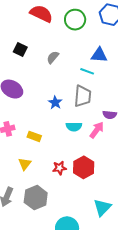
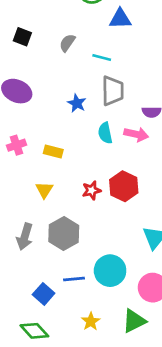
blue triangle: (99, 55) -> (120, 19), moved
cyan line: (87, 71) -> (102, 57), moved
cyan semicircle: (74, 127) -> (105, 133), turned 84
pink arrow: (97, 130) -> (136, 134), turned 72

